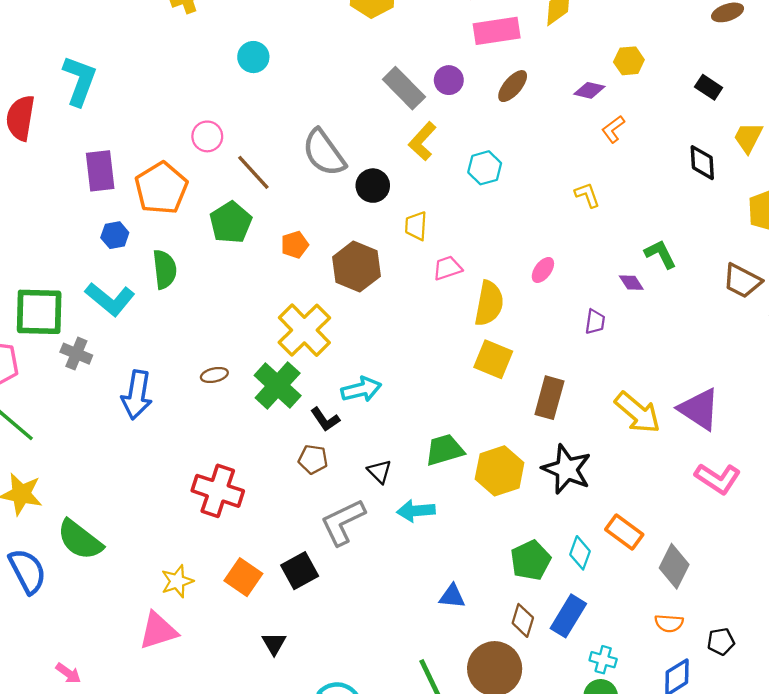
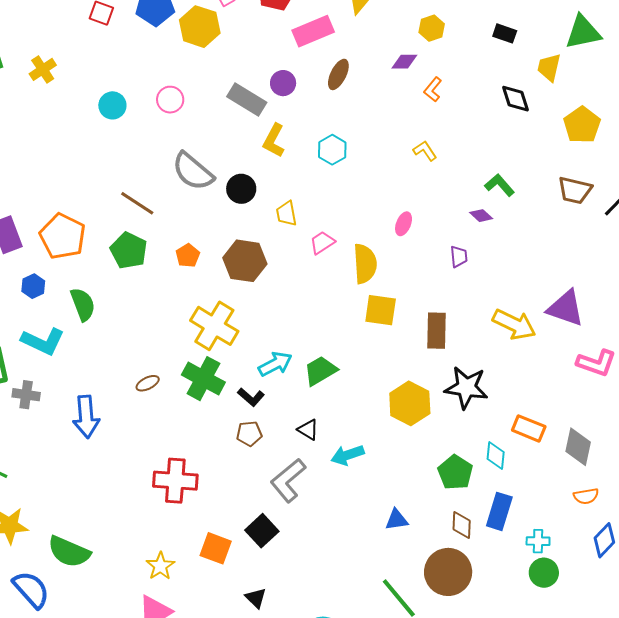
pink circle: (207, 136) -> (170, 100), moved
green trapezoid: (445, 450) -> (320, 371), moved

